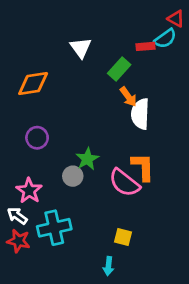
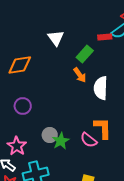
orange arrow: (128, 97) -> (80, 75), moved
green star: (87, 159) -> (61, 141), moved
pink semicircle: (124, 183) -> (89, 140), size x0.7

